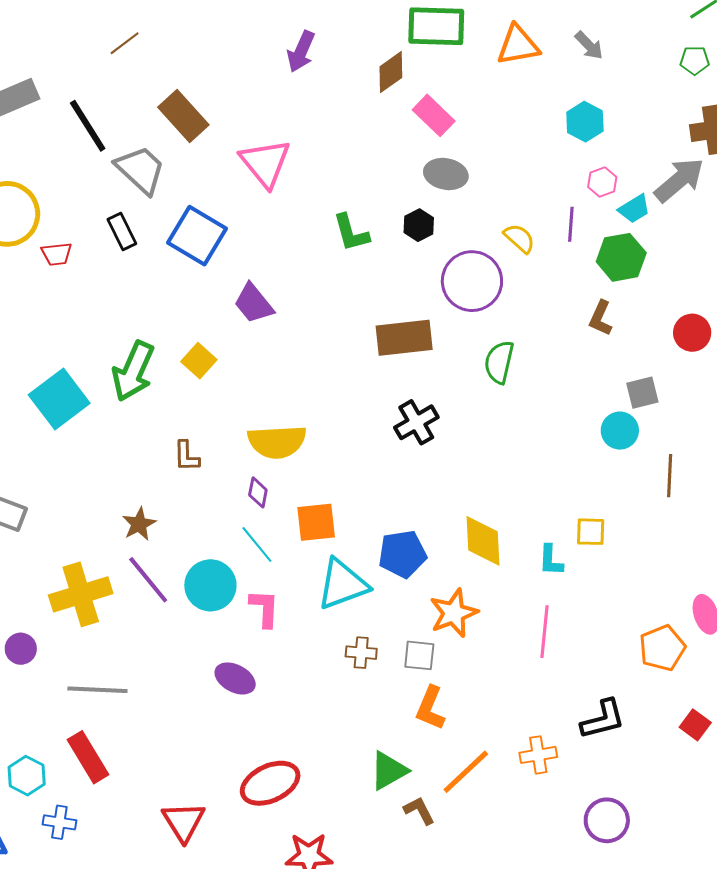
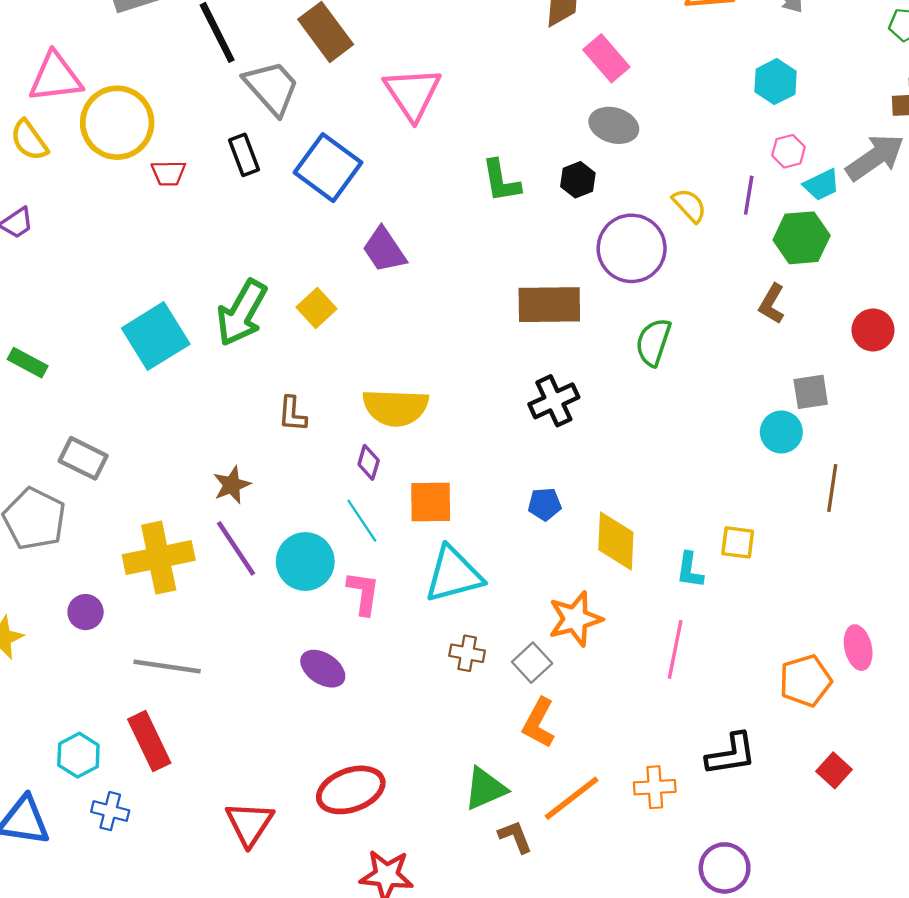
blue pentagon: (402, 554) -> (545, 504), moved, size x0.6
gray square: (419, 655) -> (532, 663), turned 36

